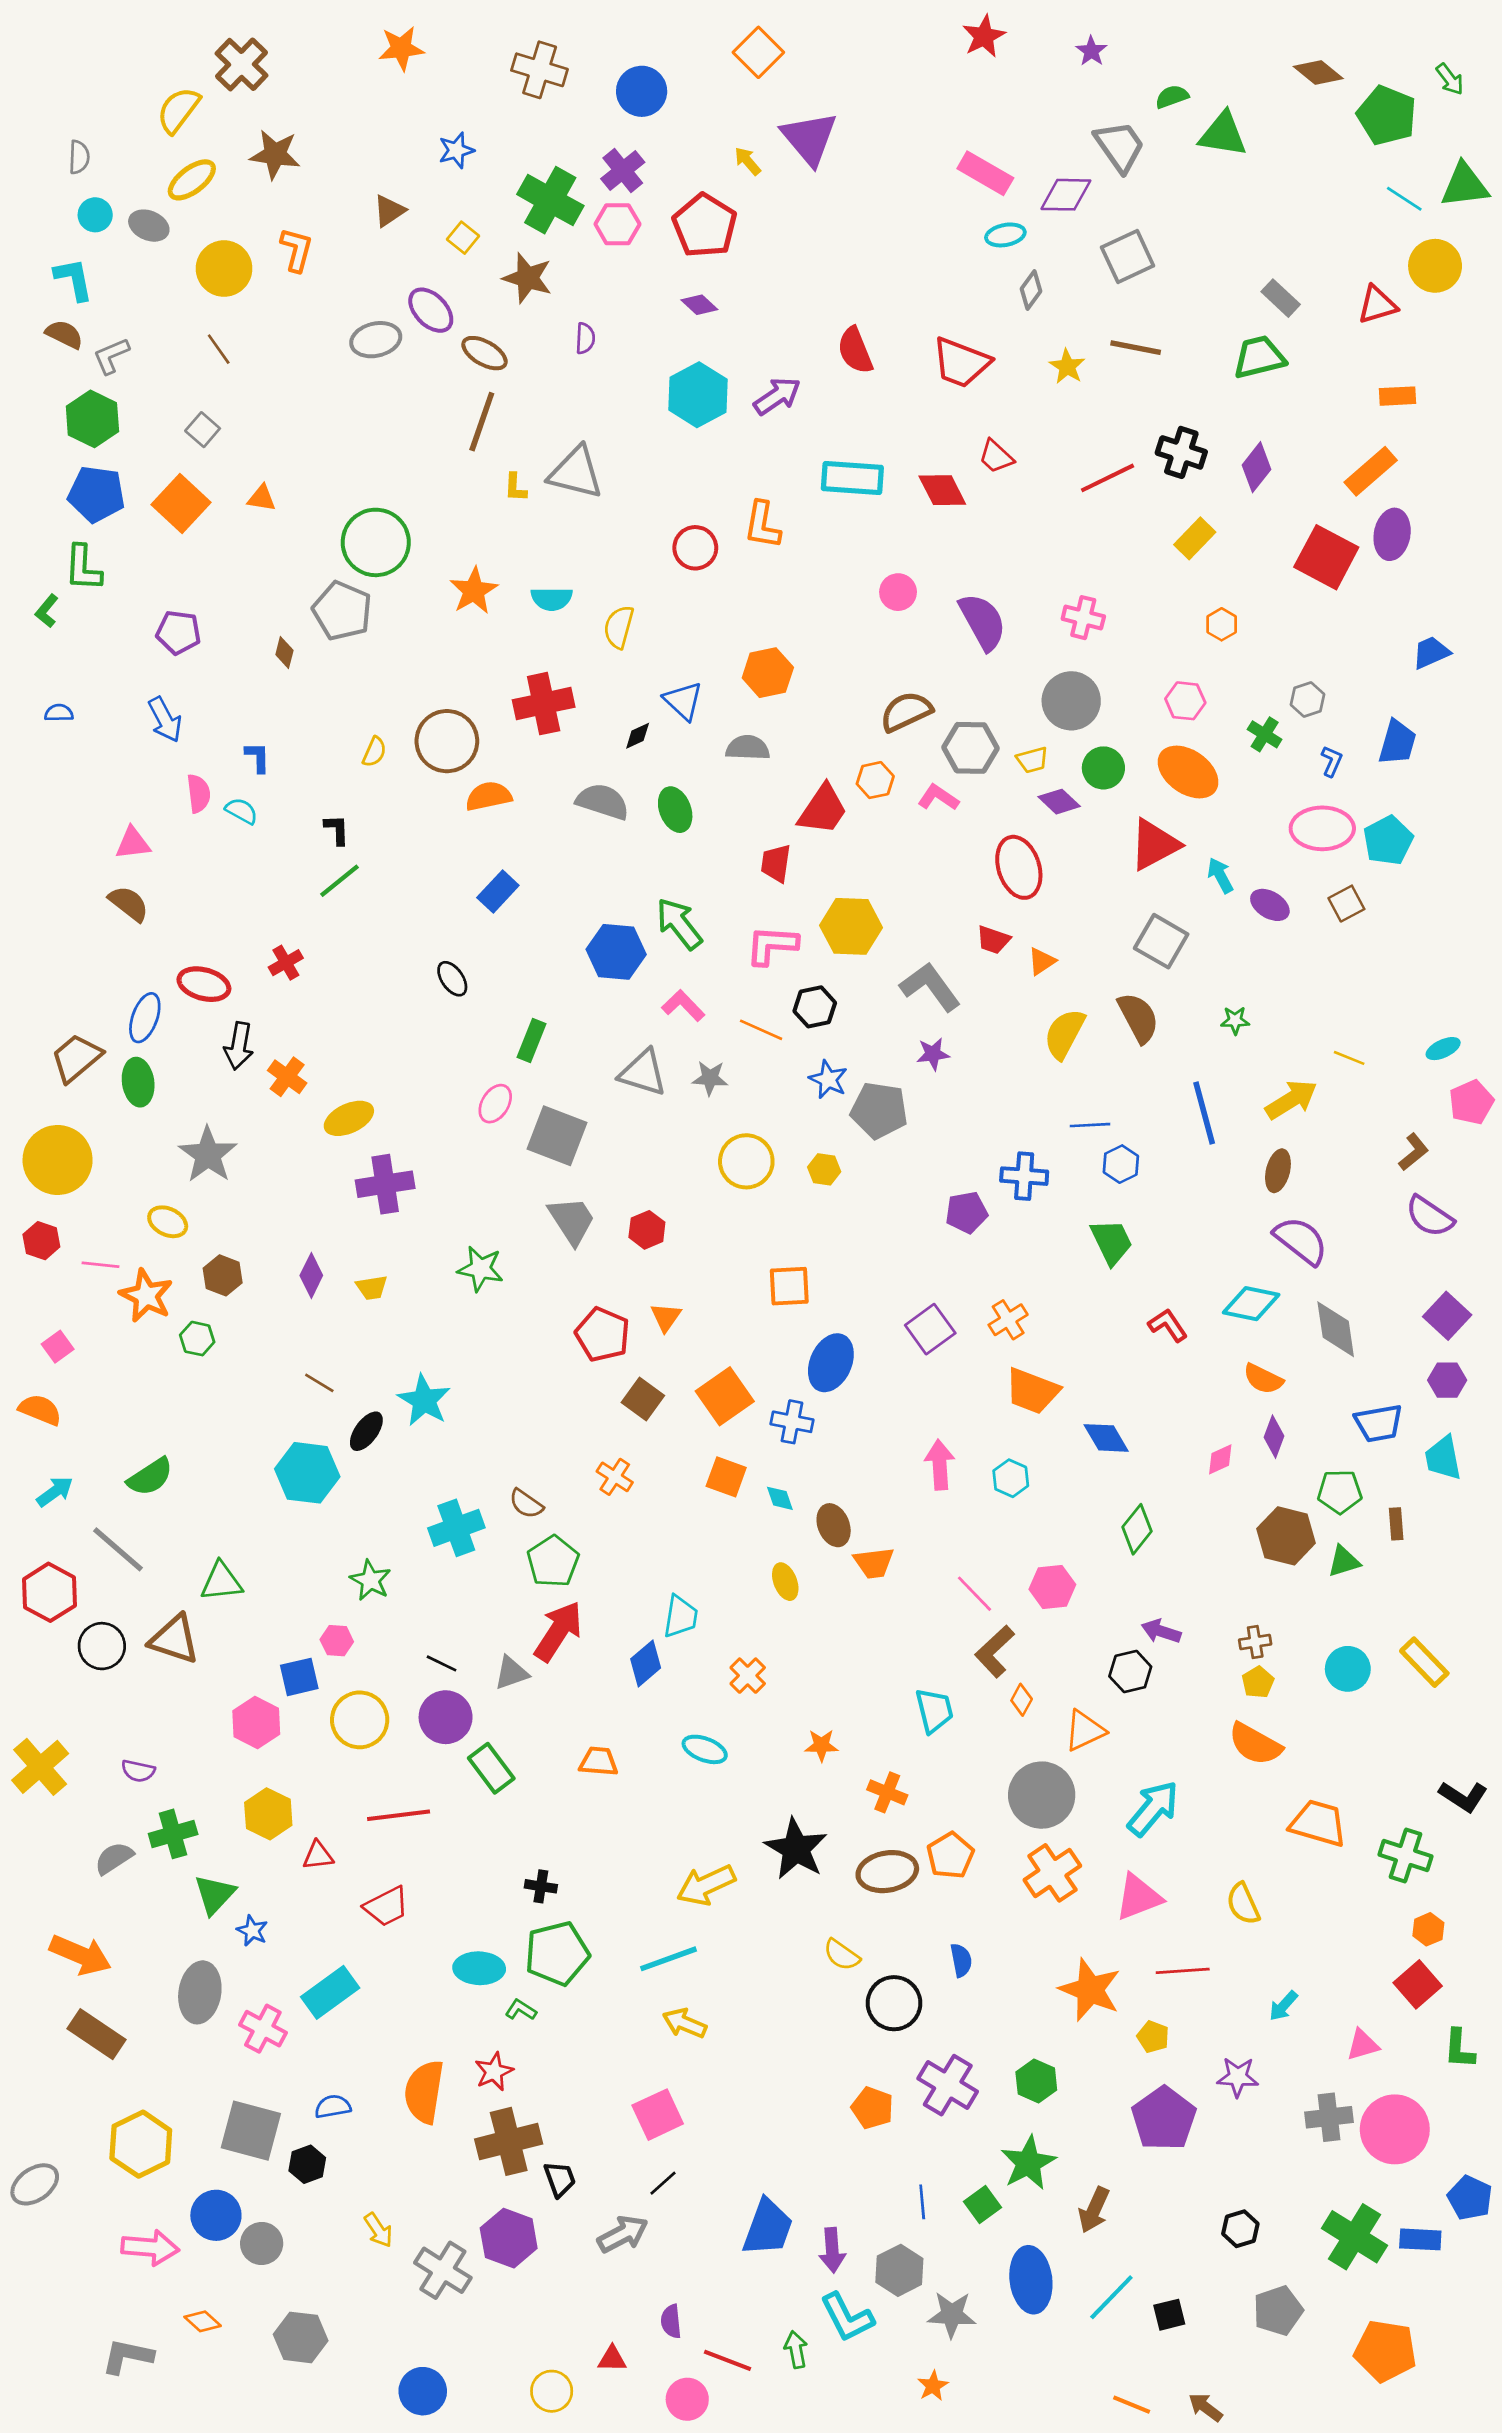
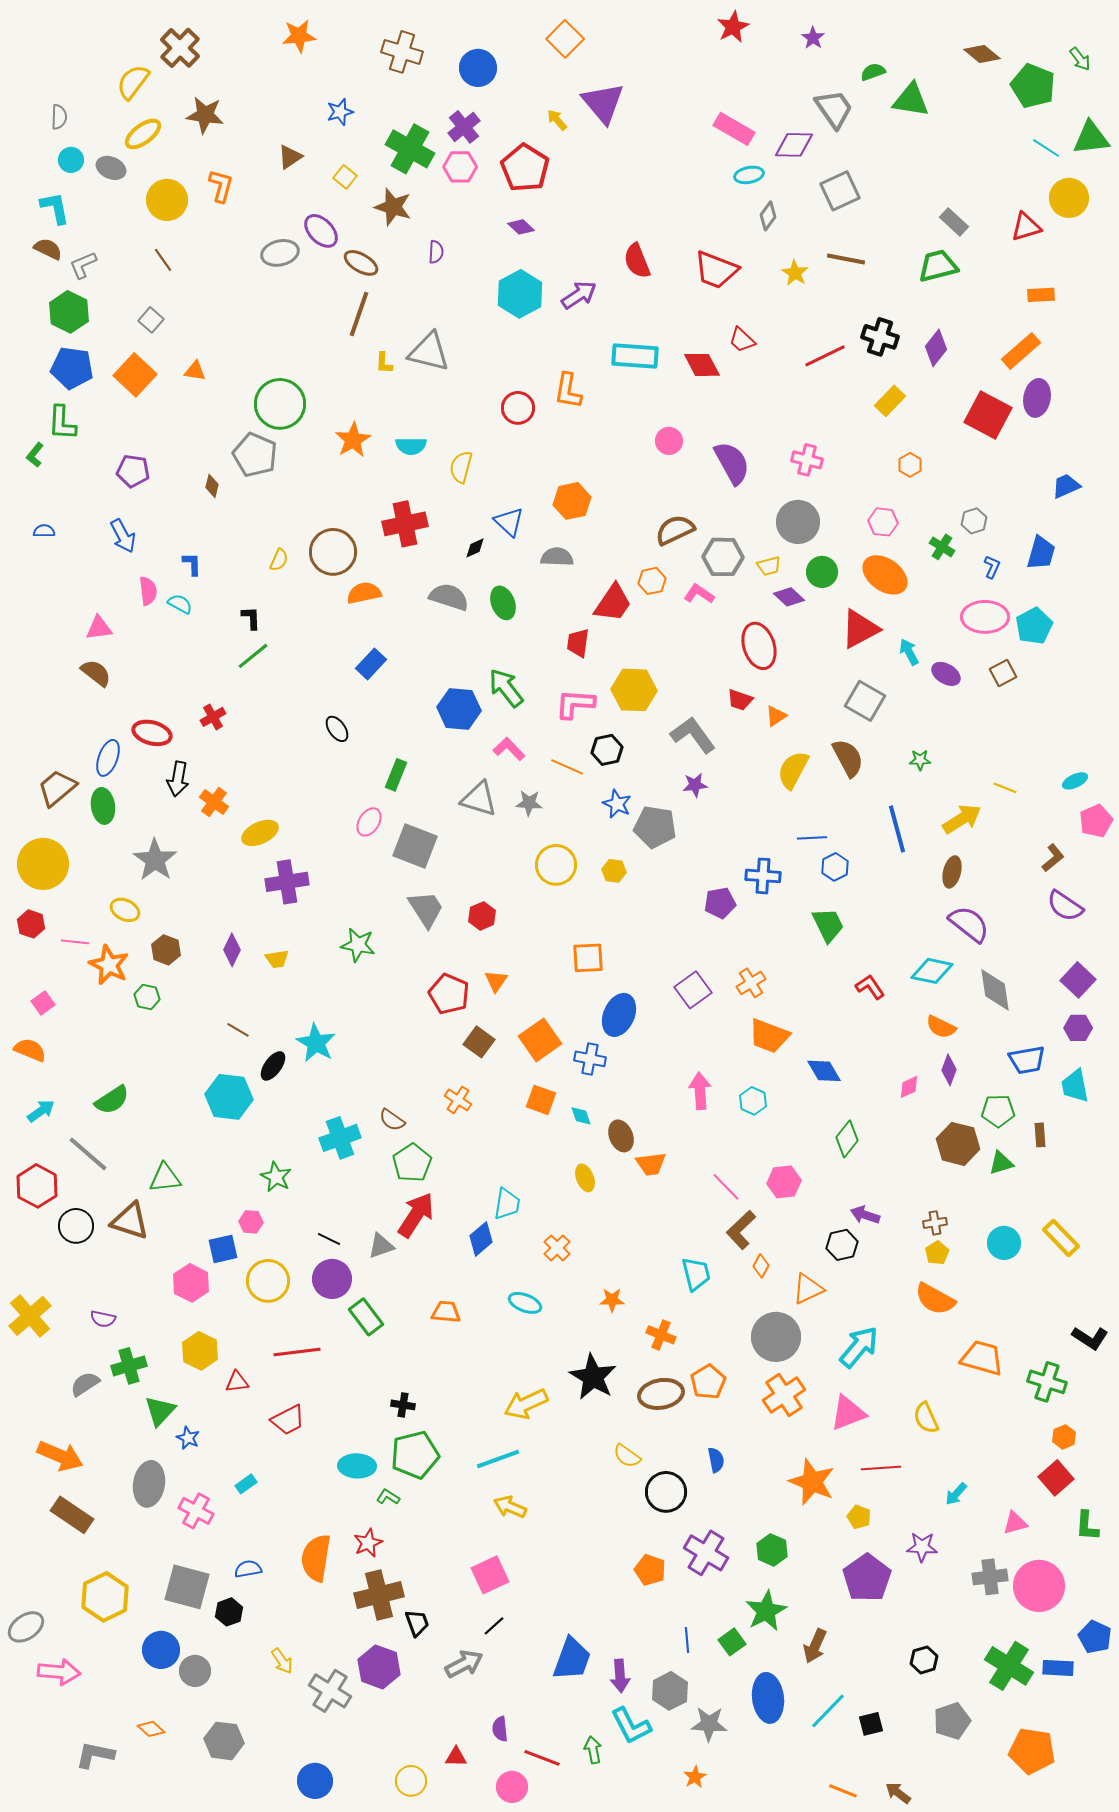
cyan rectangle: (330, 1992) -> (246, 1484), size x0.5
pink arrow: (150, 2248) -> (59, 1672), moved

